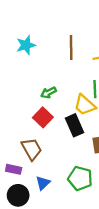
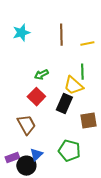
black rectangle: (75, 125) -> (64, 104), turned 48
purple rectangle: (14, 169) -> (12, 158), moved, turned -32
black circle: (18, 195) -> (26, 166), moved

